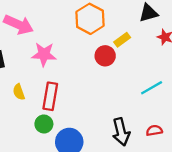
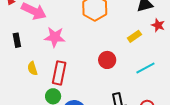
yellow rectangle: (122, 40) -> (134, 36), moved
red circle: (105, 56) -> (107, 60), moved

